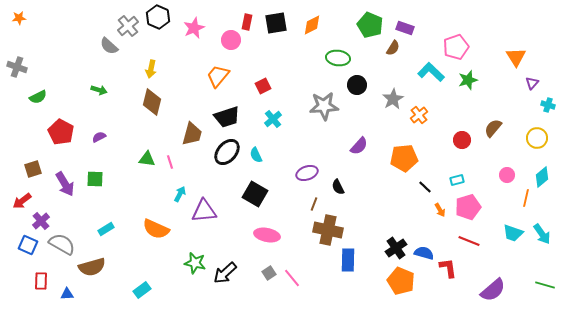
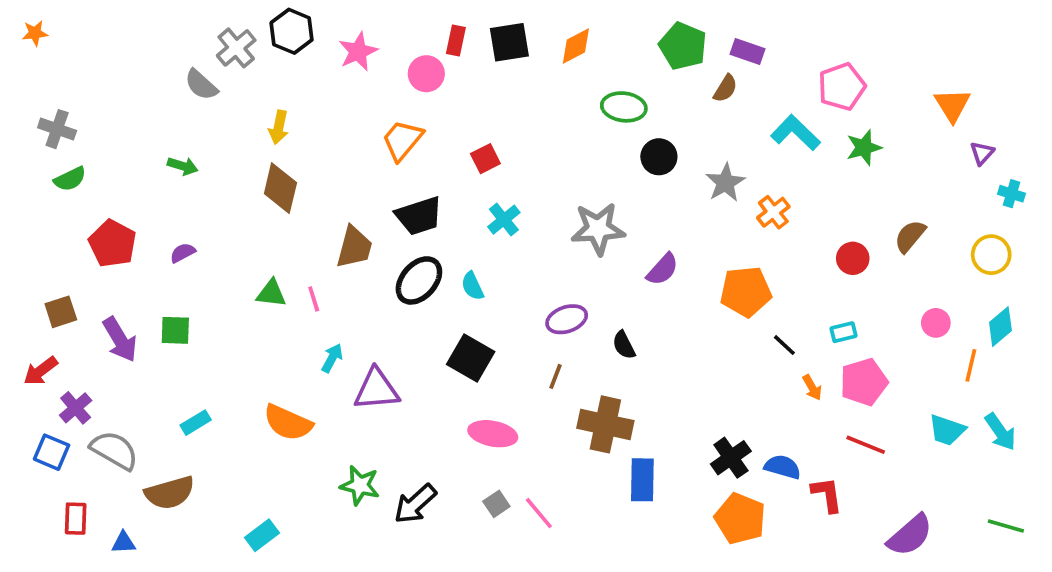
gray cross: (17, 67) -> (57, 129), moved
gray star: (324, 106) -> (598, 229), moved
brown line: (314, 204) -> (556, 376), moved

